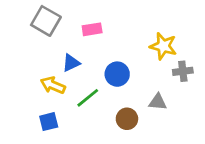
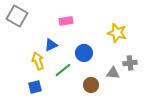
gray square: (46, 21) -> (17, 16), moved
gray cross: (183, 71) -> (130, 63), moved
yellow arrow: (53, 85) -> (38, 61), turned 48

